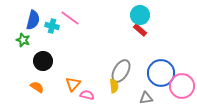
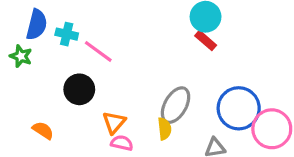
pink line: (70, 18) -> (98, 51), moved
black circle: (43, 61) -> (79, 89), moved
orange triangle: (73, 84) -> (114, 122), moved

